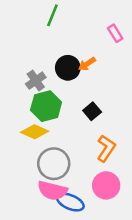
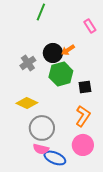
green hexagon: (46, 106) -> (61, 74), moved
black square: (92, 111) -> (85, 87), moved, turned 32
pink semicircle: (52, 191) -> (41, 149), size x0.7

